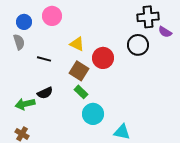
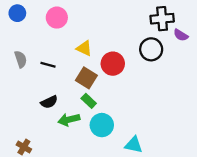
blue circle: (24, 22) -> (17, 13), moved
gray semicircle: (19, 42) -> (21, 59), moved
green arrow: (25, 104) -> (69, 120), moved

